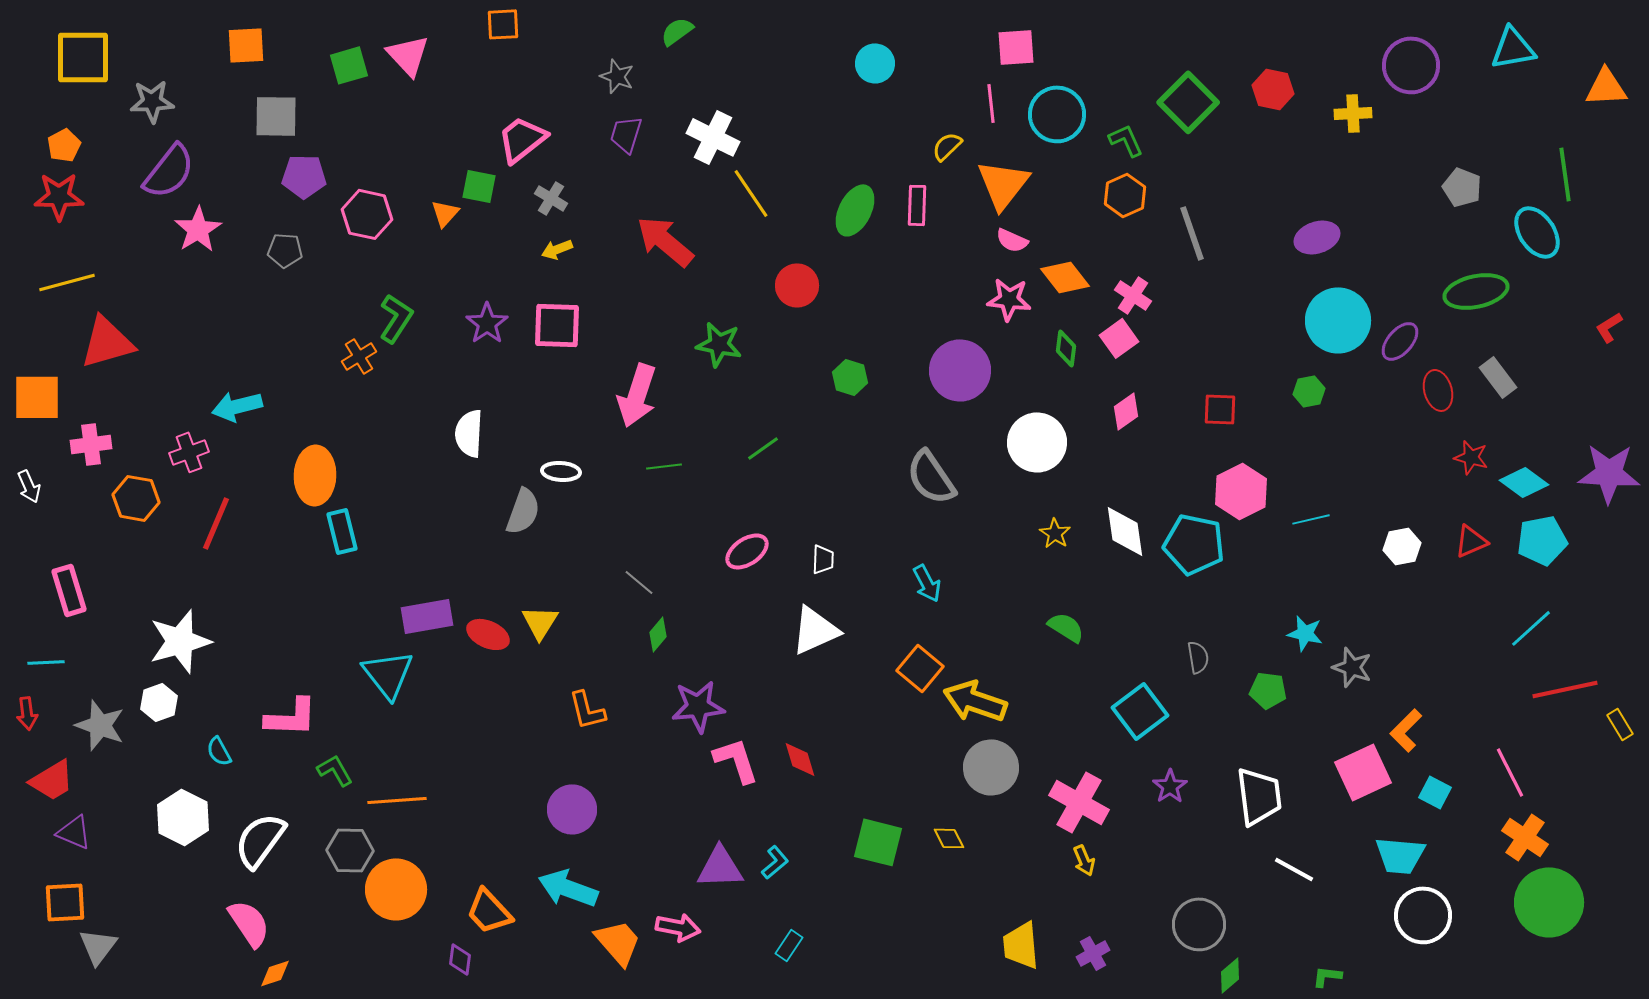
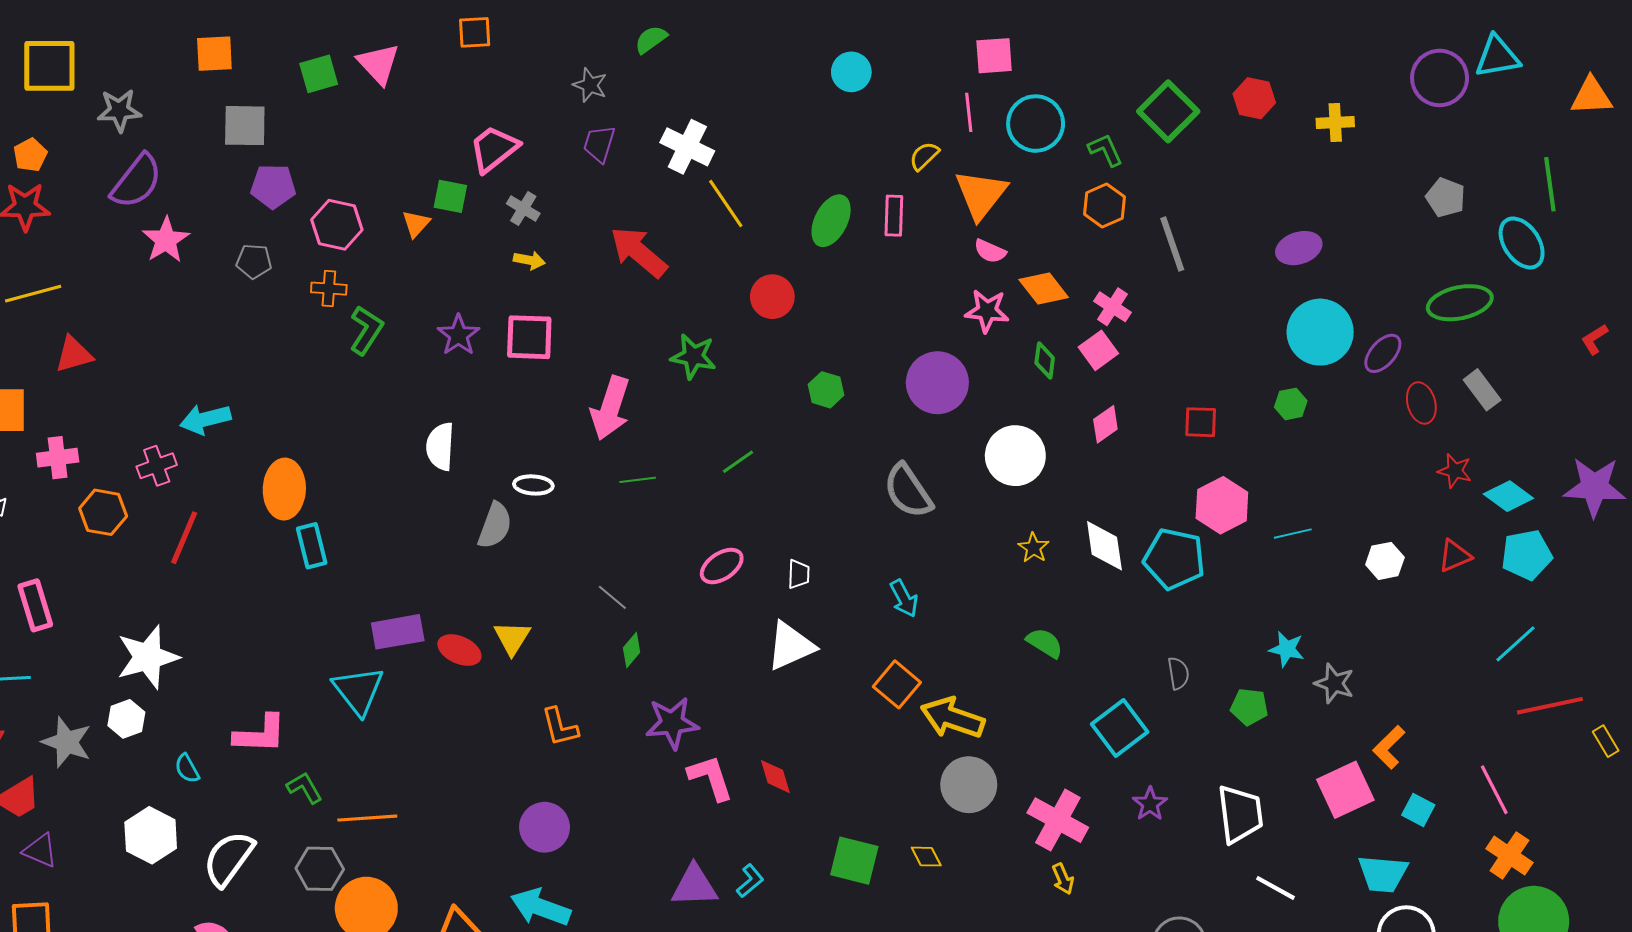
purple circle: (1411, 65) -> (1440, 78), moved
yellow arrow: (557, 249) -> (529, 260), turned -148
red triangle: (107, 342) -> (74, 354), size x0.7
orange cross: (359, 356) -> (329, 289), moved, turned 36

